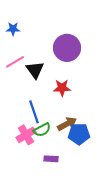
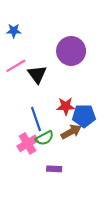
red star: (62, 88) -> (66, 106), moved
blue pentagon: (79, 134) -> (84, 116), moved

